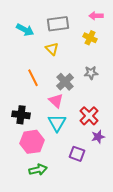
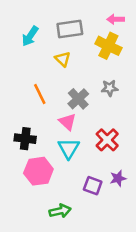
cyan arrow: (25, 30) -> (30, 36), turned 96
yellow cross: (90, 38) -> (108, 46), size x1.5
purple star: (98, 137) -> (118, 178), moved
green arrow: (38, 170) -> (60, 211), moved

